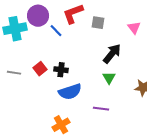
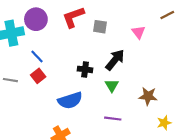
blue line: (56, 31) -> (37, 57), moved
black cross: (61, 70) -> (85, 69), moved
purple line: (101, 109) -> (113, 119), moved

